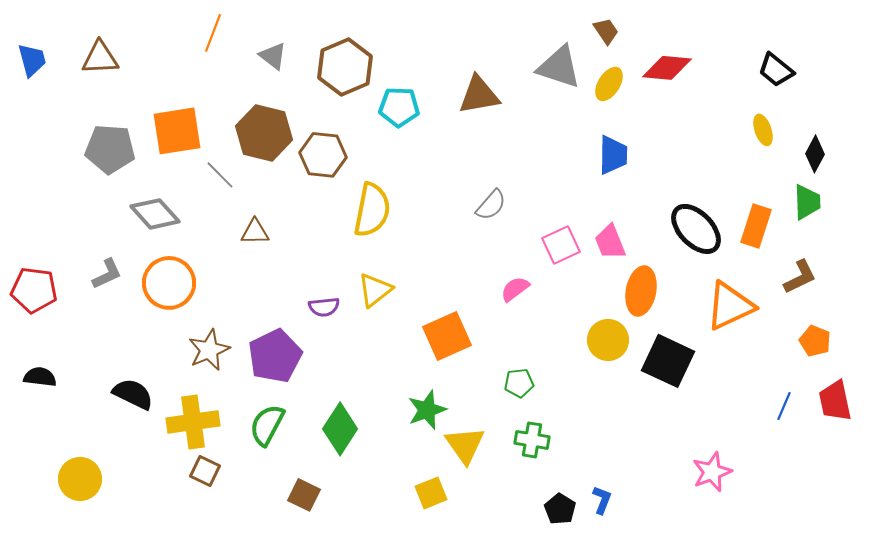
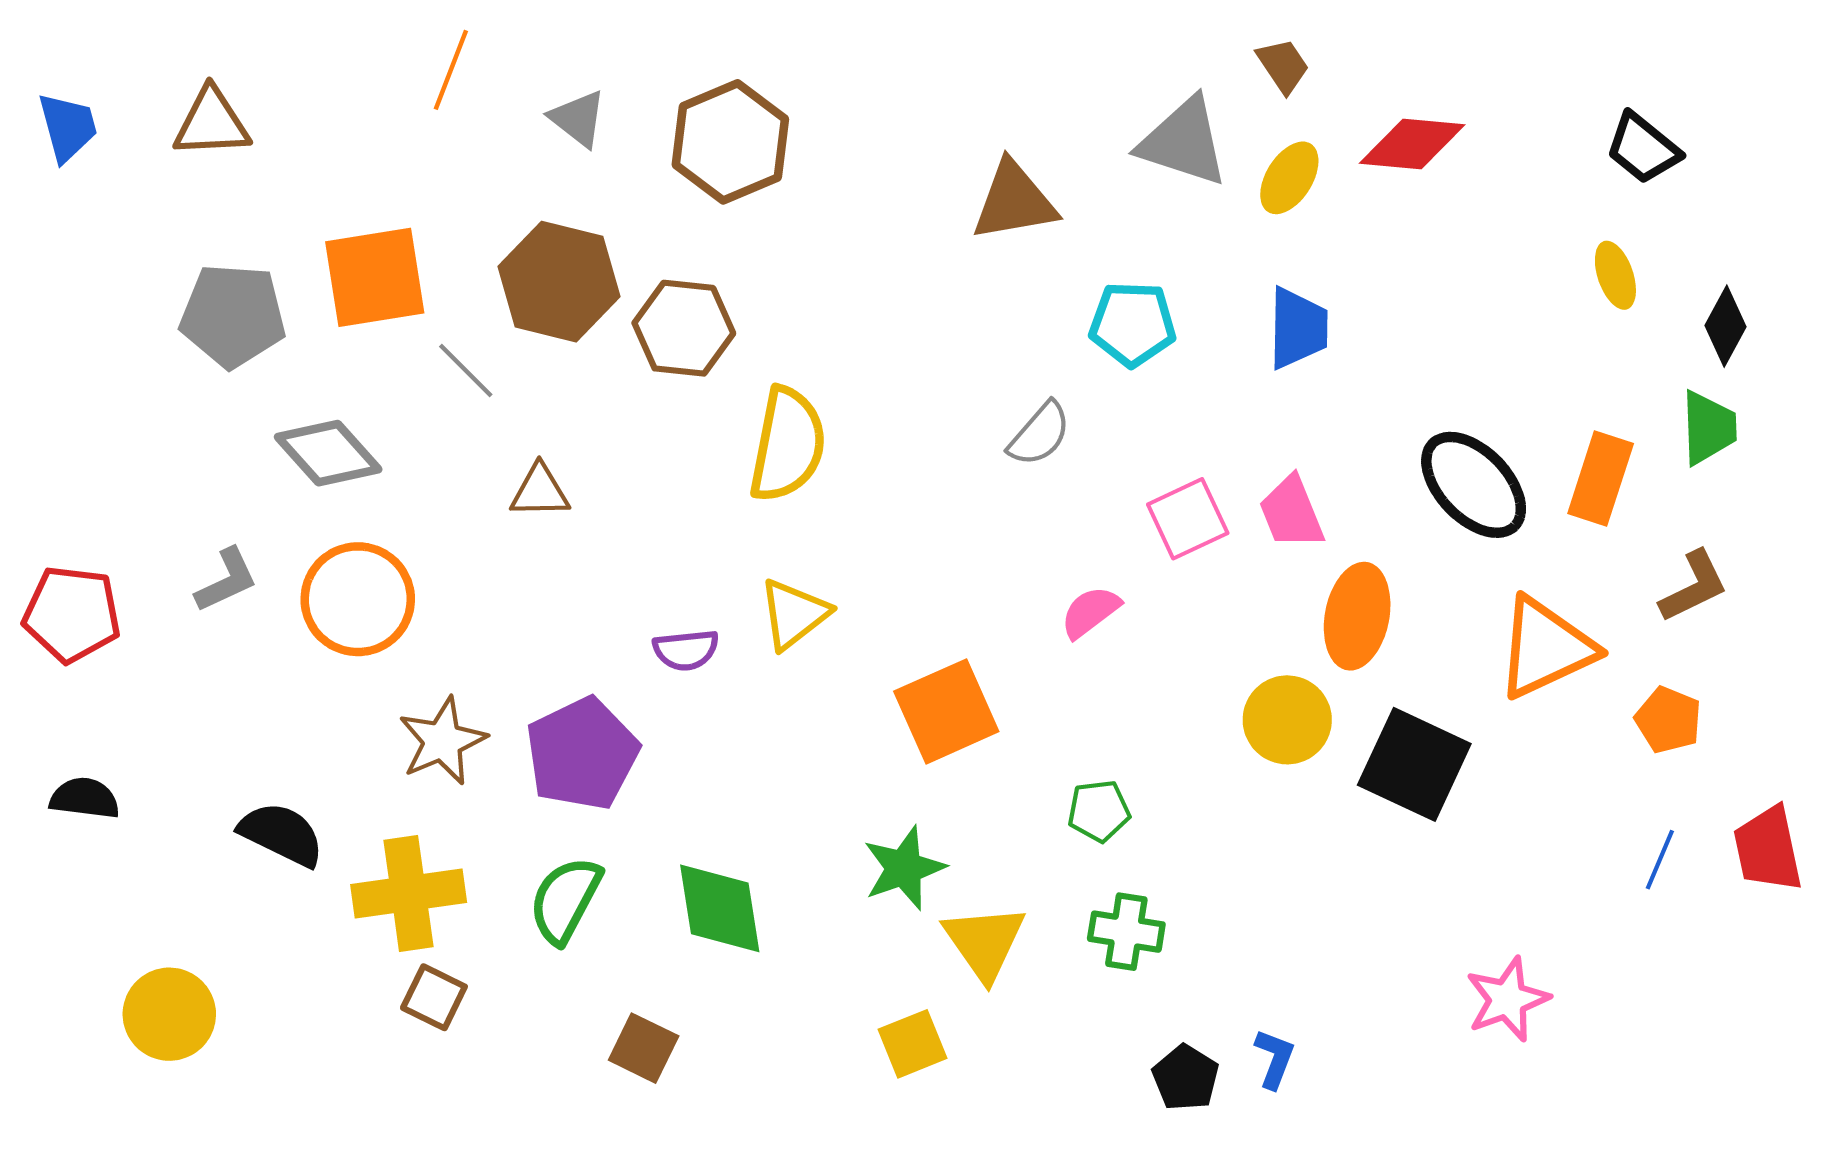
cyan pentagon: (399, 107) -> (1133, 324), moved
orange pentagon: (815, 341) -> (1668, 720), moved
green diamond: (340, 429) -> (720, 908), turned -42

